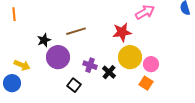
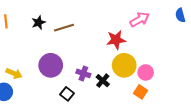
brown line: (76, 31) -> (64, 28), moved
black star: (44, 40) -> (38, 22), moved

